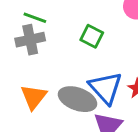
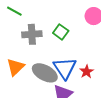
green line: (35, 18) -> (14, 11), moved
gray cross: (30, 40) -> (32, 34), moved

